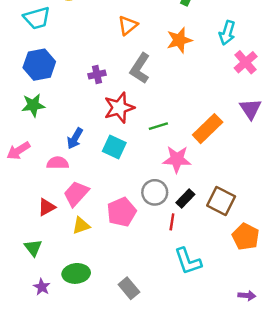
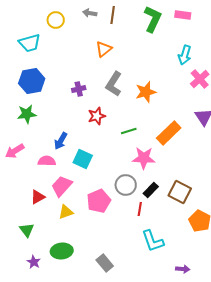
orange star: (179, 40) -> (146, 92), moved
red star: (119, 108) -> (97, 116), size x0.7
cyan square: (114, 147) -> (83, 159), moved
purple arrow: (247, 296) -> (183, 269), moved

